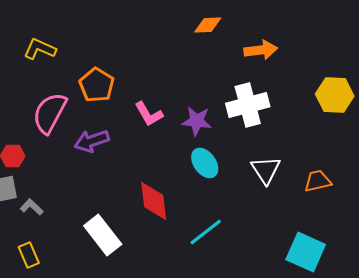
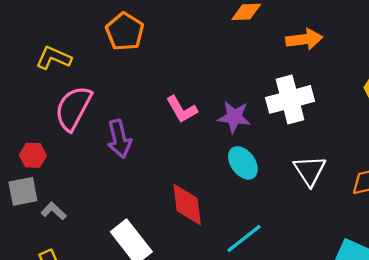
yellow L-shape: (40, 49) -> (54, 58), moved
orange pentagon: (97, 85) -> (125, 32), moved
purple arrow: (92, 141) -> (119, 139), turned -84

